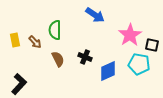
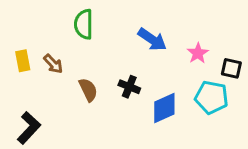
blue arrow: (95, 15) -> (152, 39), moved
green semicircle: (55, 30) -> (84, 24), moved
pink star: (130, 35) -> (198, 53), size x0.6

